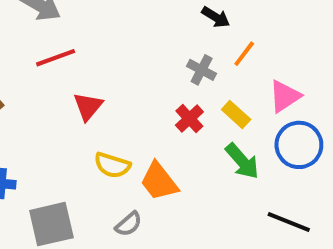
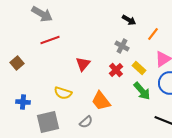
orange line: (244, 54) -> (153, 34), moved
red triangle: (88, 106) -> (83, 64), moved
yellow semicircle: (112, 165) -> (63, 93), moved

